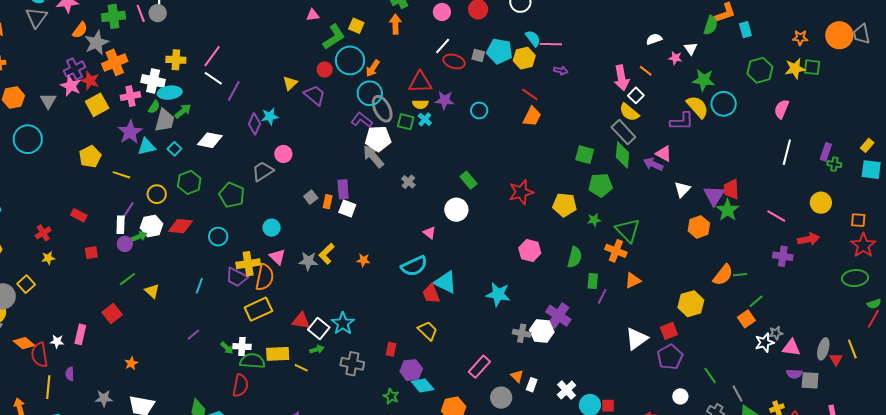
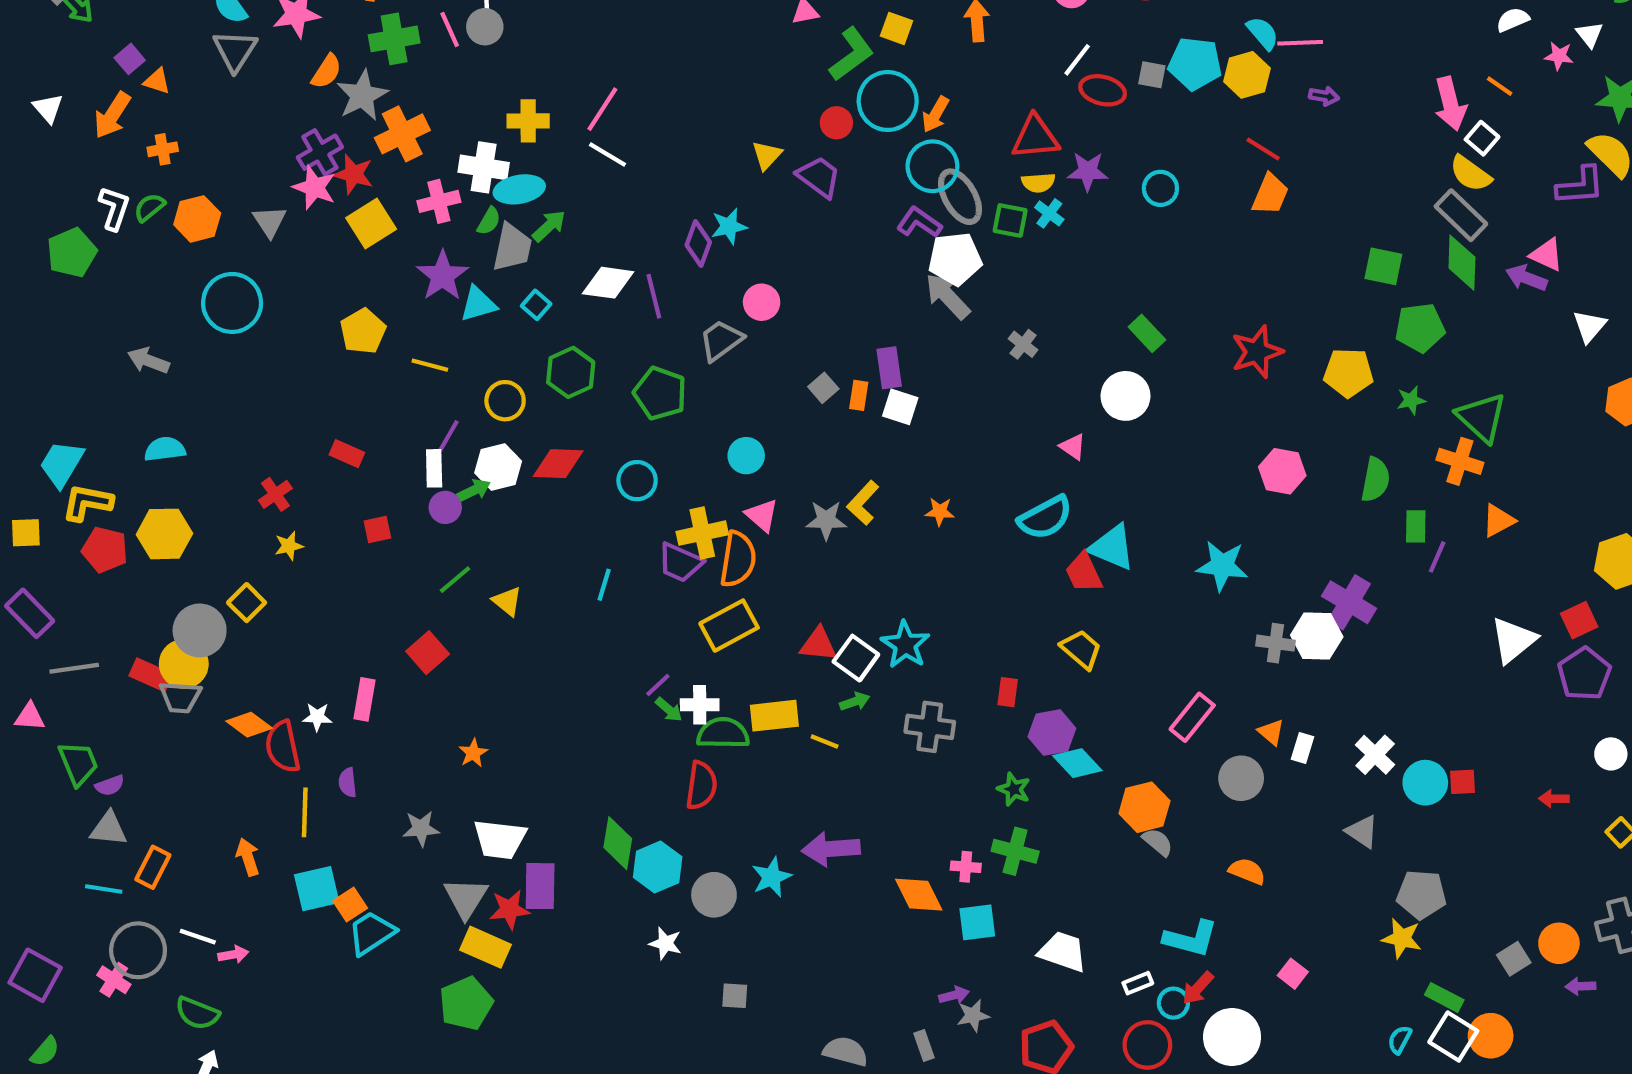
purple line: (234, 91) -> (654, 296), moved, turned -40
purple line: (193, 335) -> (658, 685), moved

